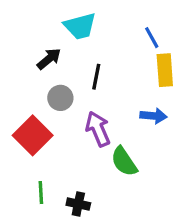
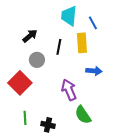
cyan trapezoid: (80, 26) -> (69, 16), moved, turned 110
yellow rectangle: (165, 70) -> (82, 43), moved
purple arrow: (98, 129) -> (69, 90), moved
green semicircle: (124, 162) -> (83, 115), moved

